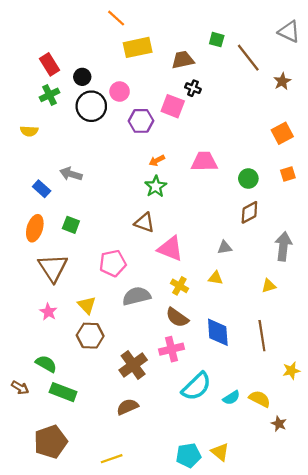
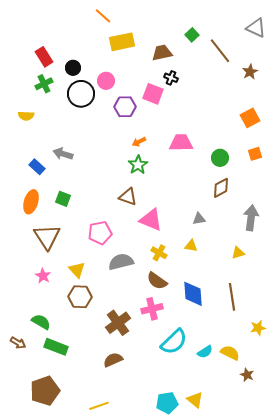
green square: (217, 40) -> (192, 35), turned 32

